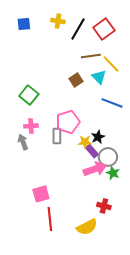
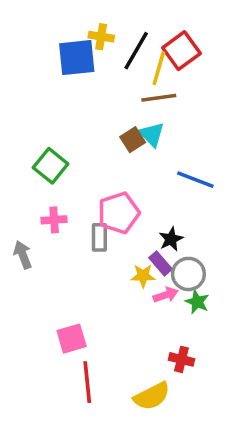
blue square: (24, 24) -> (77, 58), moved, size x1.6
yellow line: (111, 64) -> (159, 68), moved, turned 60
cyan triangle: (99, 77) -> (152, 134), moved
gray arrow: (23, 142) -> (23, 255), moved
yellow star: (85, 142) -> (143, 276), moved
pink arrow: (95, 169) -> (166, 295), size x0.6

